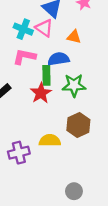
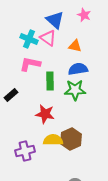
blue semicircle: (59, 59) -> (78, 69), moved
red star: (41, 93) -> (45, 114), moved, turned -30
brown hexagon: (78, 125) -> (71, 139), moved

